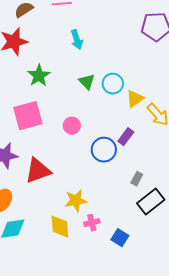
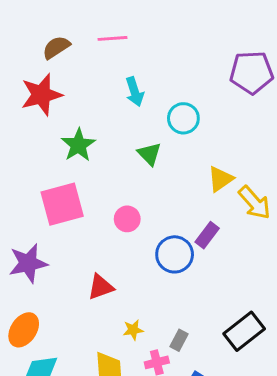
cyan circle: (113, 84) -> (183, 118), moved
red triangle: (38, 171) -> (101, 287), moved, size x0.7
gray rectangle: (137, 179) -> (179, 340), moved
yellow star: (76, 201) -> (133, 330), size x0.6

